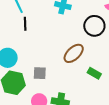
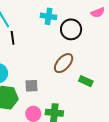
black circle: (94, 26) -> (71, 29), moved

